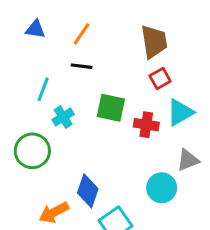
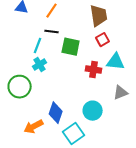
cyan line: (43, 89) -> (38, 46), moved
green square: (111, 108) -> (71, 47), moved
cyan triangle: (180, 112) -> (116, 62), turned 36
cyan circle: (162, 188) -> (93, 111), moved

